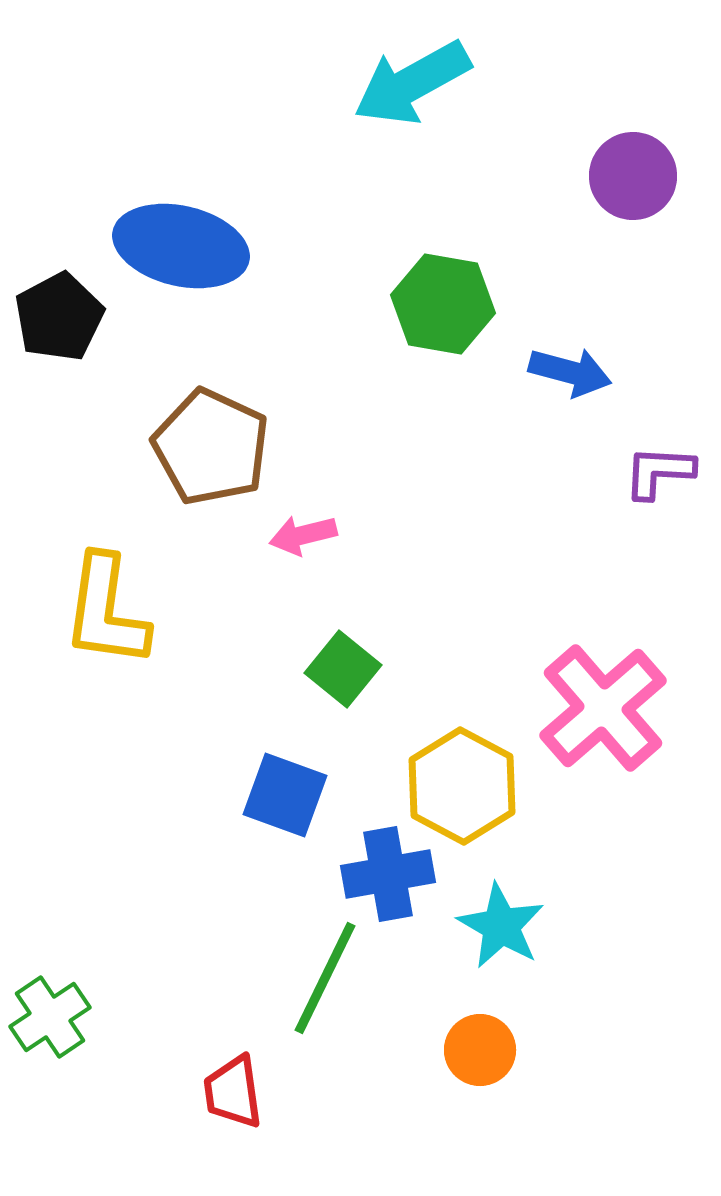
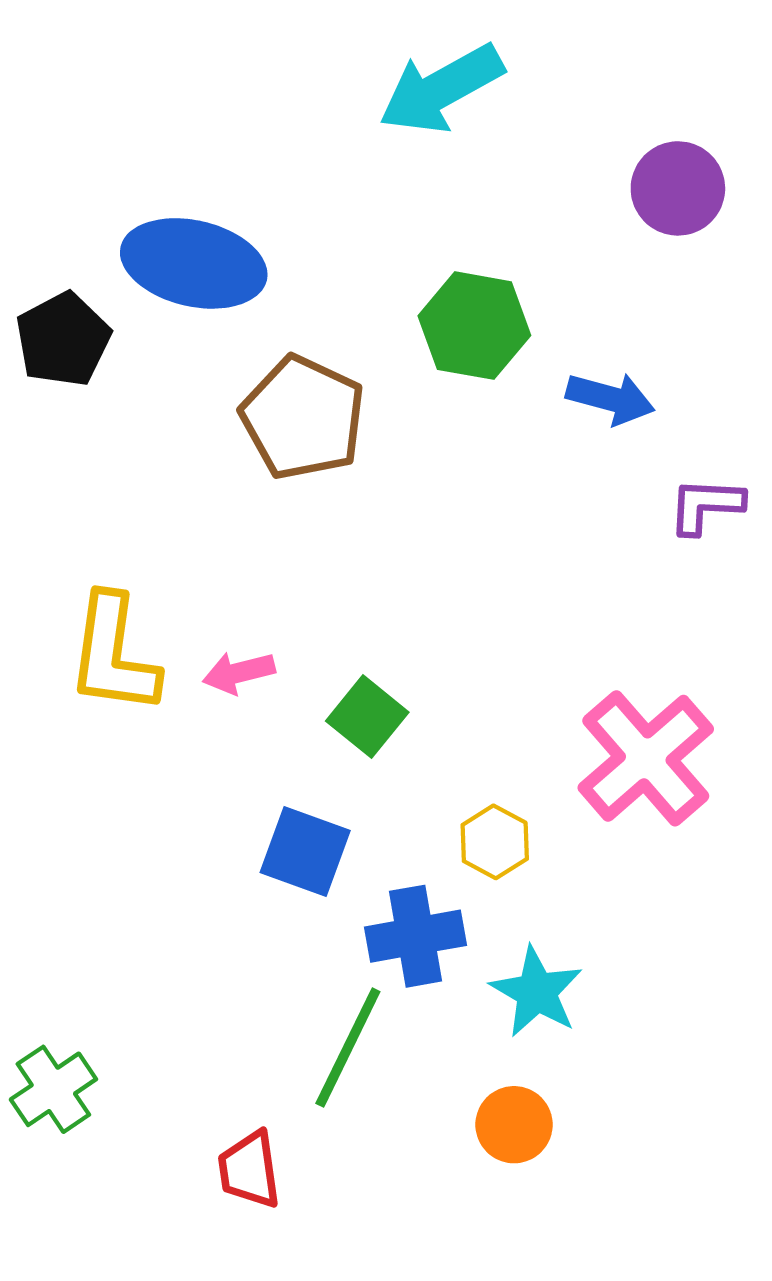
brown pentagon: (211, 447) -> (303, 418), moved
pink arrow: (303, 535) -> (239, 673), moved
yellow hexagon: (462, 786) -> (495, 842), size x0.6

